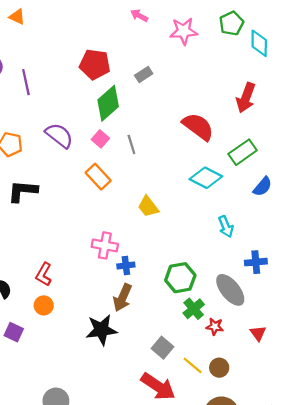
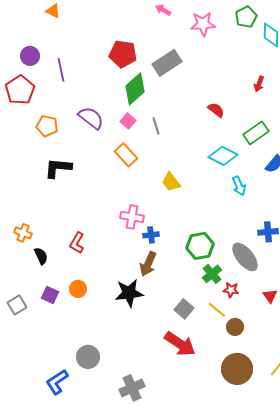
gray rectangle: (144, 74) -> (167, 63), size x1.8
red arrow: (246, 98) -> (259, 84), size x0.6
red semicircle: (198, 127) -> (216, 110), size x0.6
cyan arrow: (226, 227) -> (239, 186), moved
orange circle: (44, 305) -> (78, 289), moved
yellow line: (193, 365) -> (217, 310), moved

